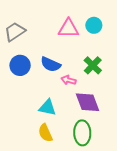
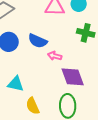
green cross: (93, 65) -> (86, 33), moved, turned -30
cyan triangle: (47, 108) -> (16, 84), moved

